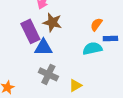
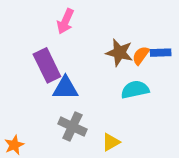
brown star: (52, 22) -> (119, 53), moved
blue rectangle: (110, 38) -> (161, 53), moved

